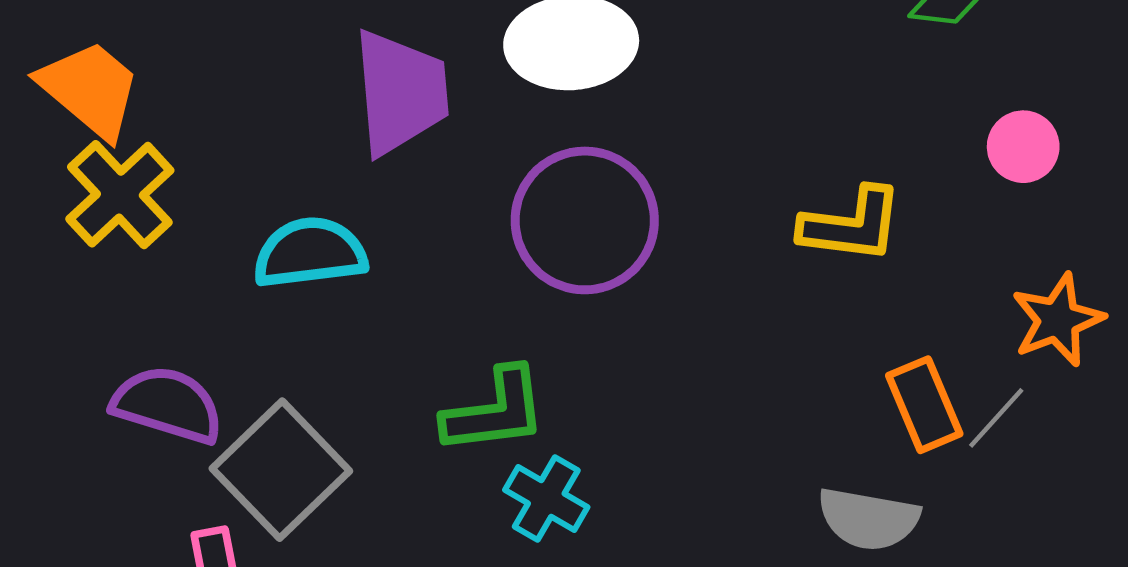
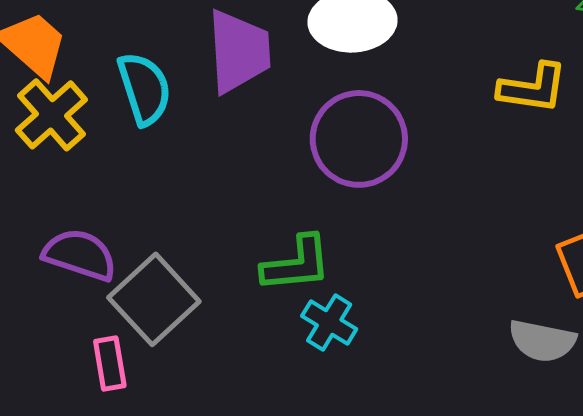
yellow L-shape: (851, 225) -> (533, 88), moved
cyan semicircle: (310, 253) -> (144, 89), moved, turned 78

